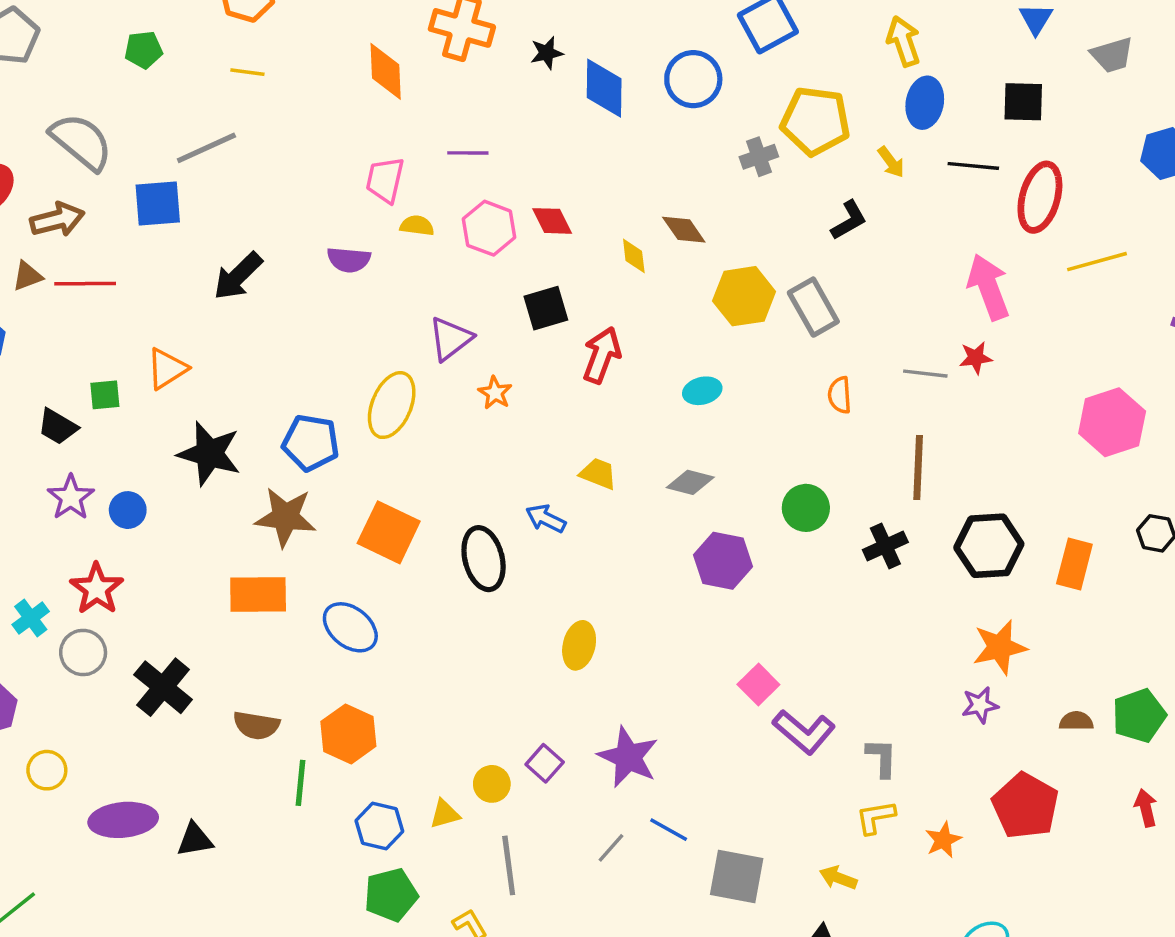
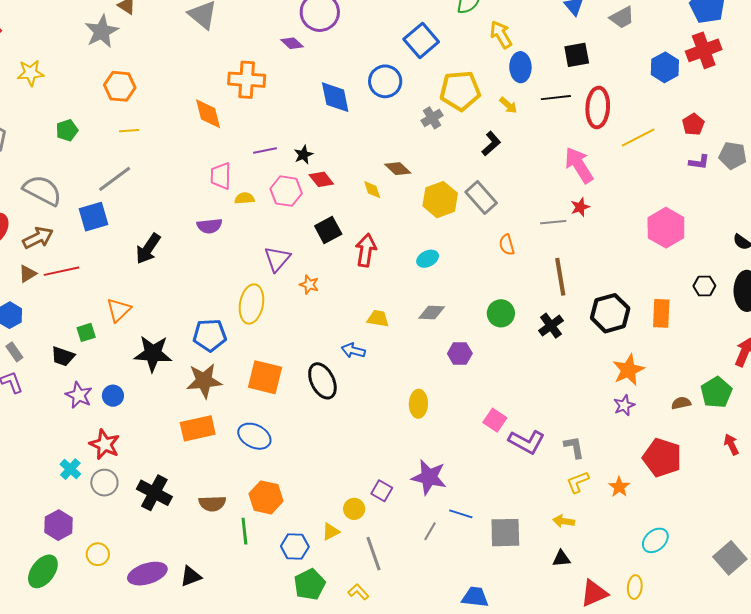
black star: (547, 53) -> (303, 155), moved
purple hexagon: (723, 561) -> (460, 354), size x0.7
yellow ellipse: (579, 645) -> (418, 404), moved

